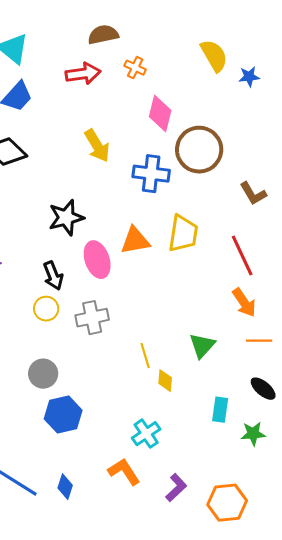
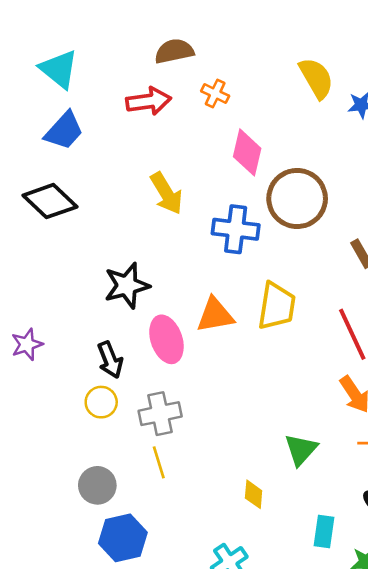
yellow line: (145, 356) -> (159, 462), moved

